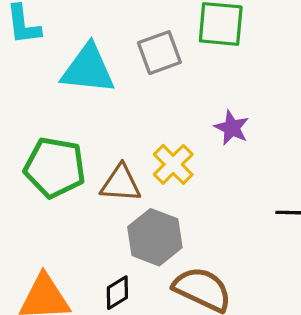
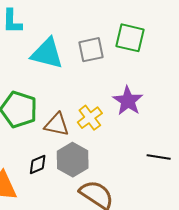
purple star: (232, 128) -> (128, 101), size x1.4
black diamond: (117, 293) -> (38, 165), moved

